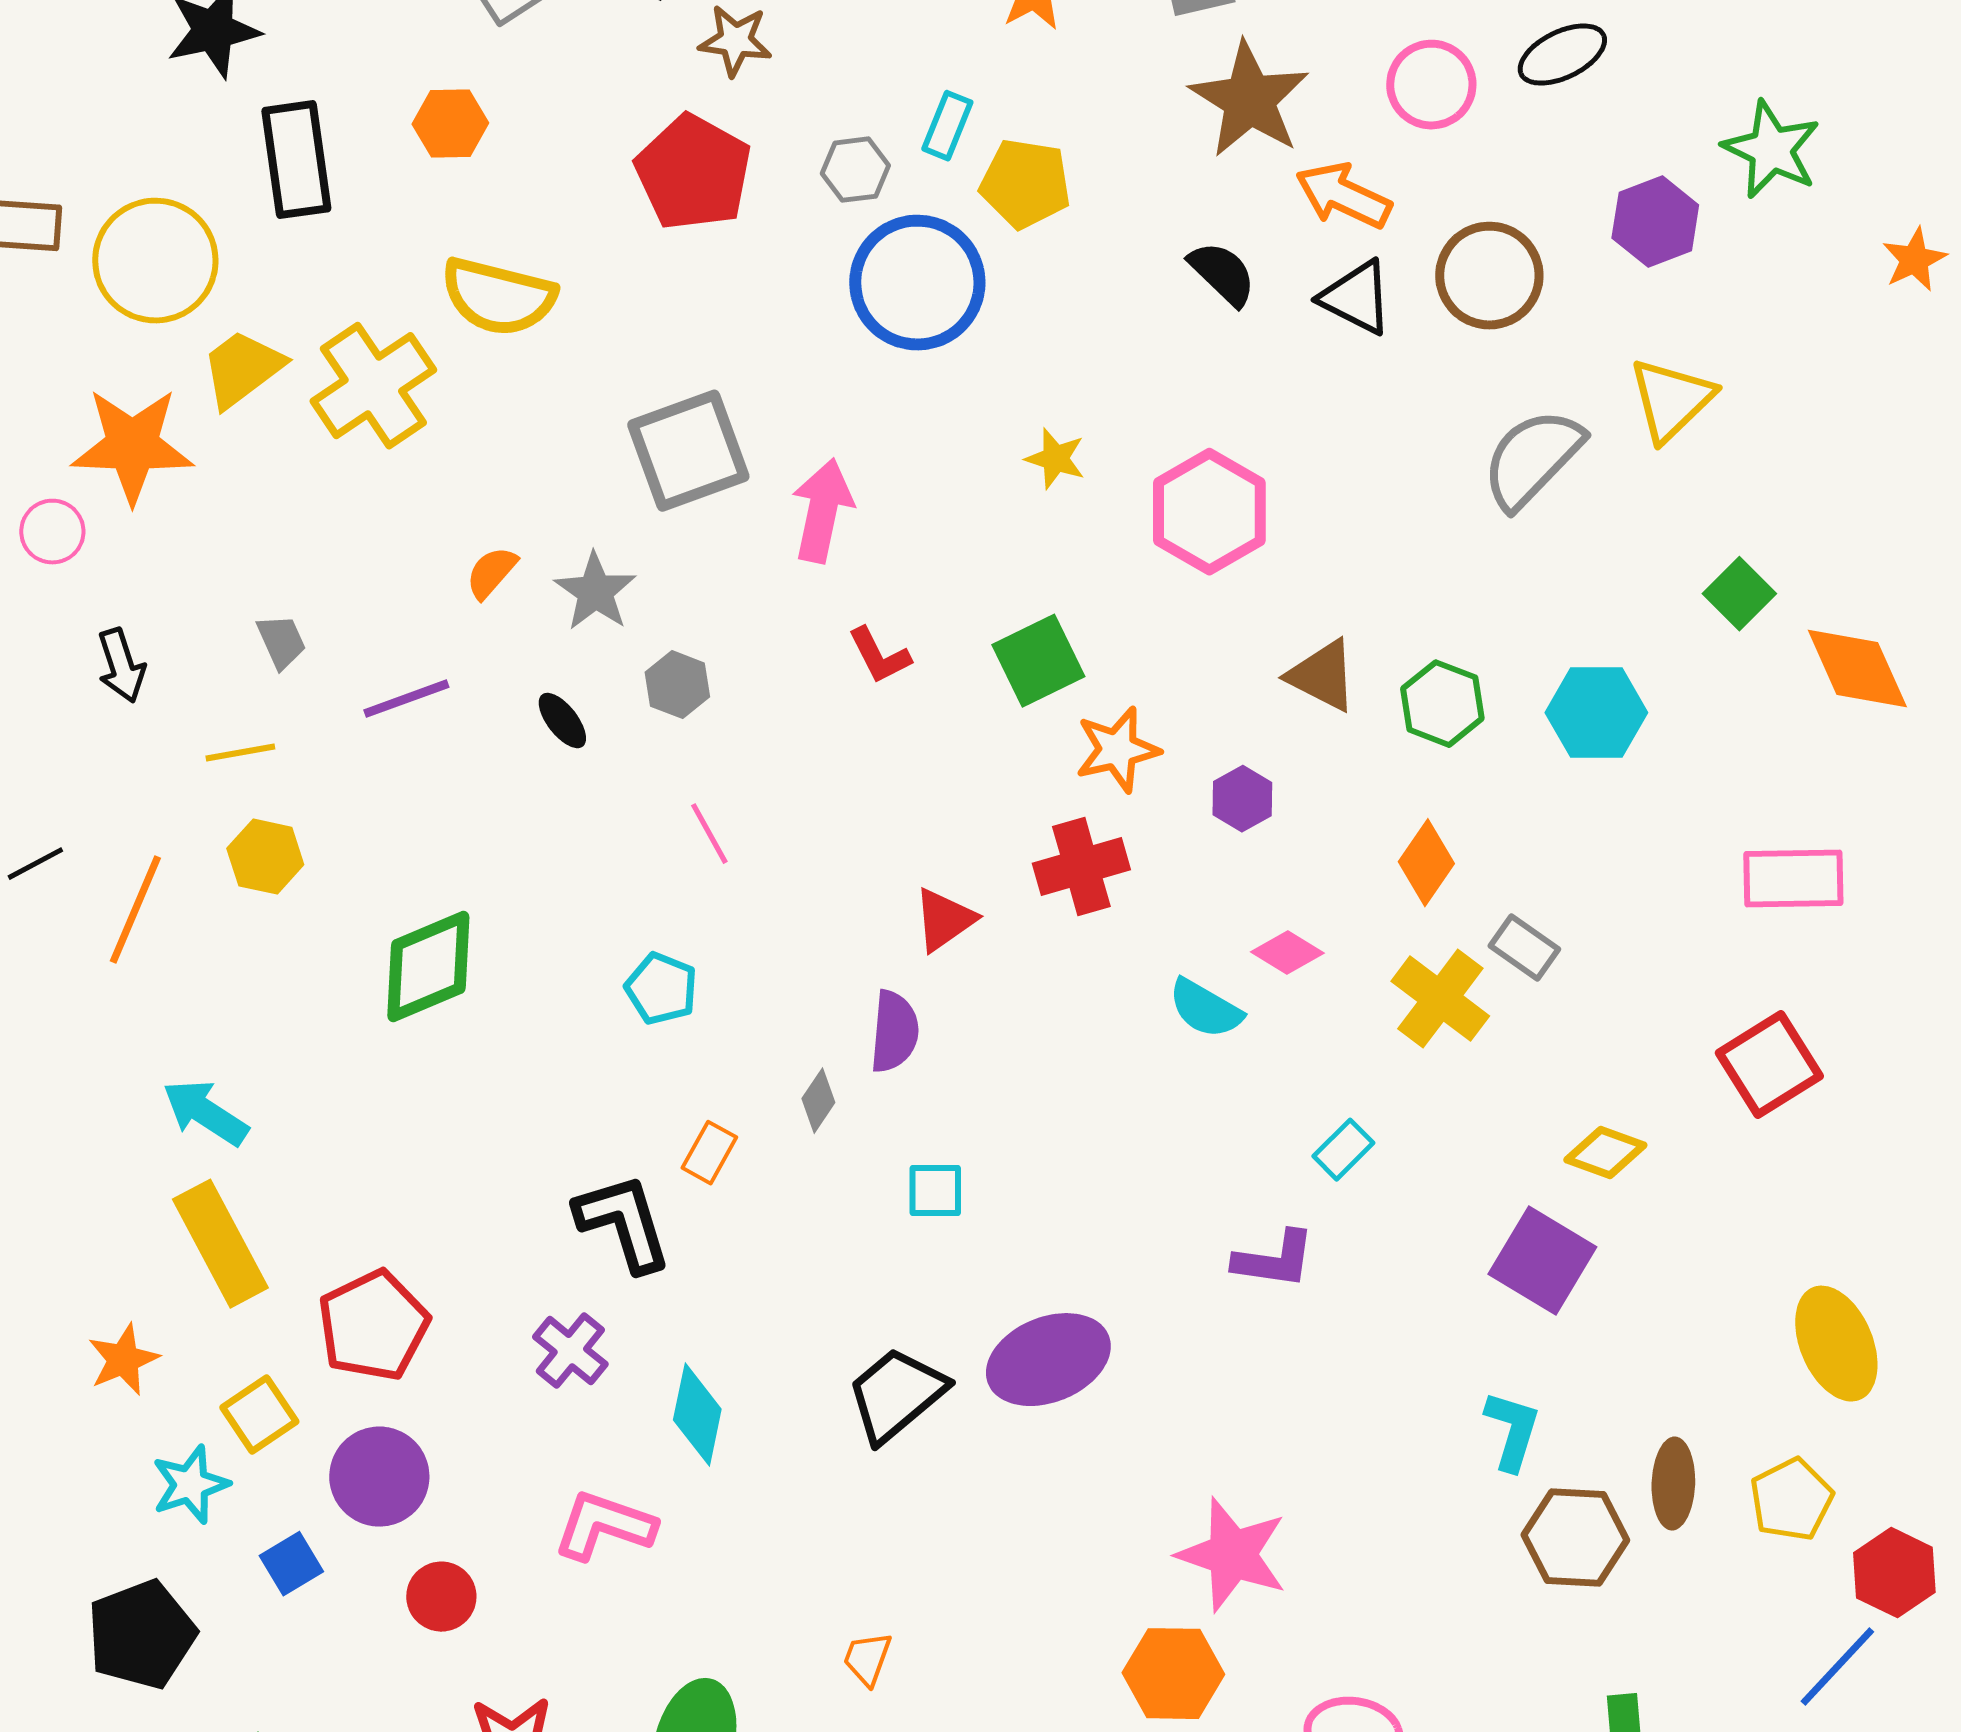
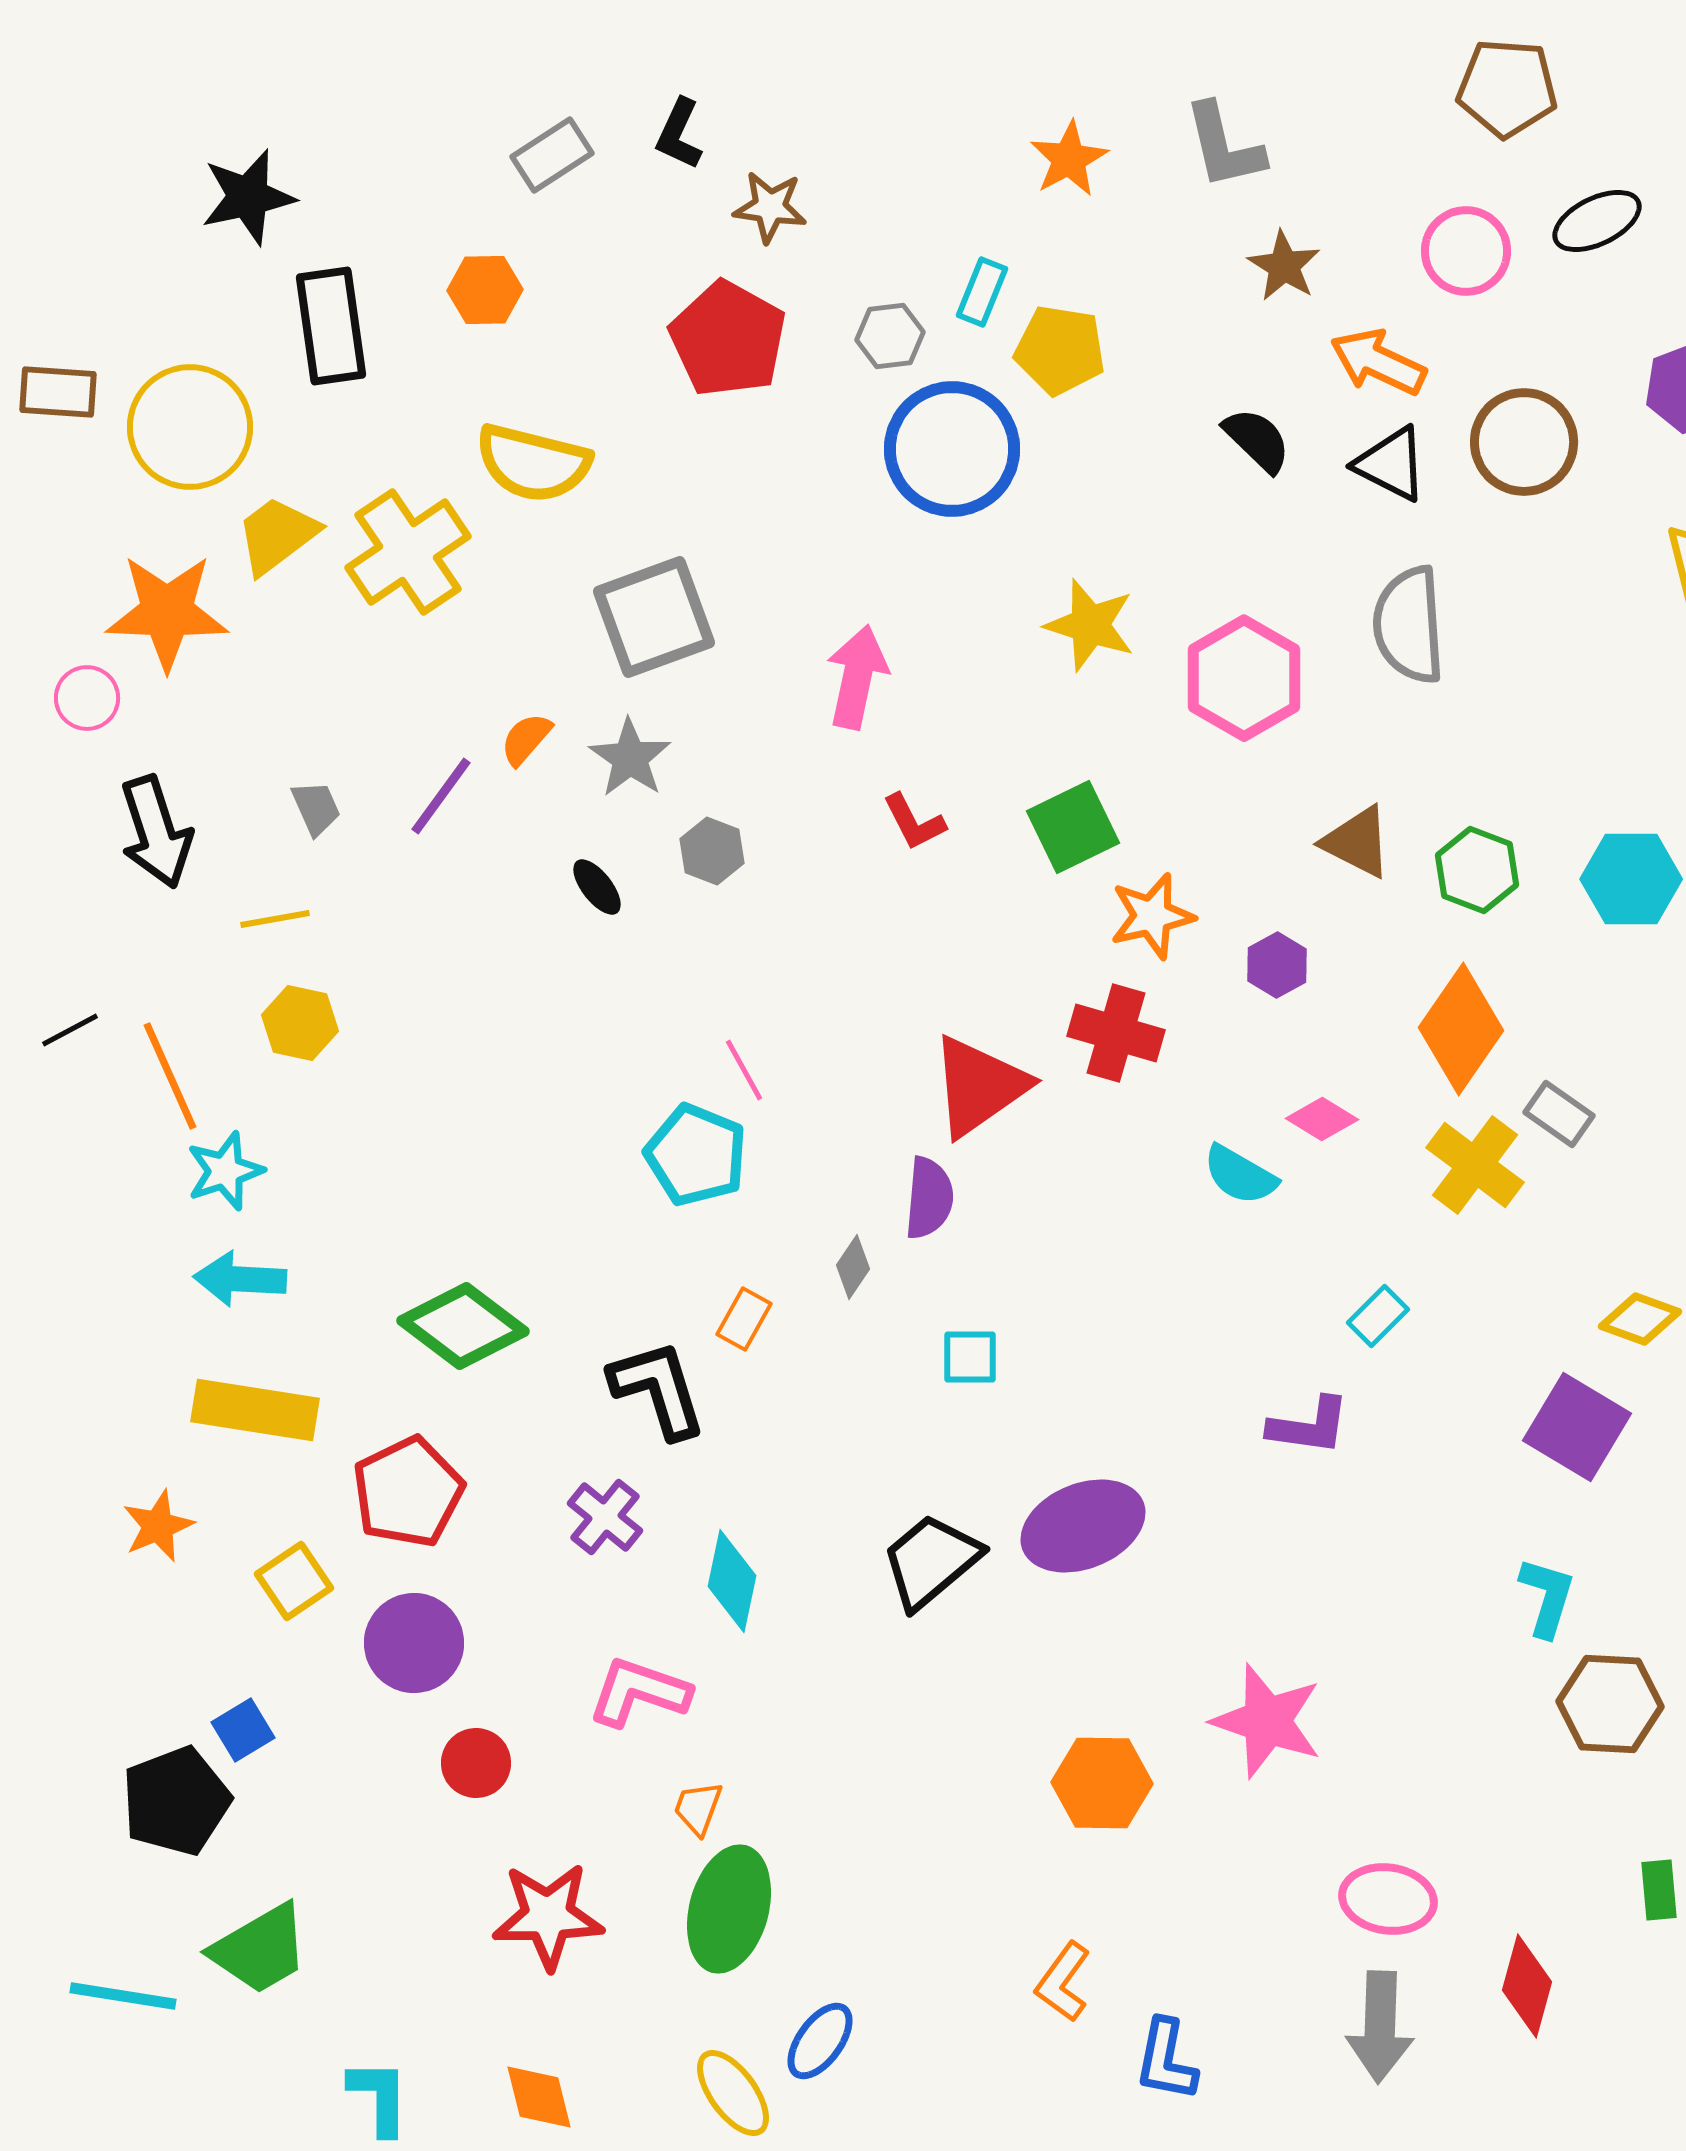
brown star: (1249, 100) -> (1284, 266), size x0.6
gray square: (688, 451) -> (654, 617), moved
yellow star: (1055, 459) -> (1090, 625), size x1.5
gray semicircle: (1532, 459) -> (1409, 625), moved, turned -48
black arrow: (121, 666) -> (156, 832), size x1.5
purple line: (406, 699) -> (441, 796), moved, turned -34
pink line: (709, 834) -> (744, 1070), moved
orange diamond: (1426, 863) -> (1461, 1029), size x1.5
red cross: (1081, 867) -> (1116, 1033), turned 32
orange line: (135, 910) -> (170, 1076), turned -47
red triangle: (944, 920) -> (979, 1086), size x1.6
green diamond: (428, 967) -> (463, 1326), moved, turned 60
cyan pentagon: (661, 989) -> (696, 1155), size x1.4
cyan arrow: (205, 1113) -> (240, 1279), turned -30
yellow rectangle: (220, 1244) -> (255, 1410), turned -53
cyan star: (190, 1485) -> (225, 1171), moved
blue square: (291, 1564) -> (243, 1730), moved
orange trapezoid: (867, 1659) -> (698, 1808), moved
orange hexagon: (1173, 1674) -> (1102, 1783), moved

